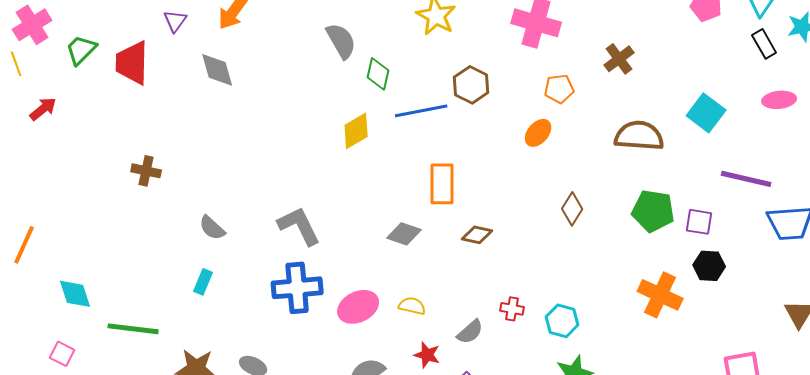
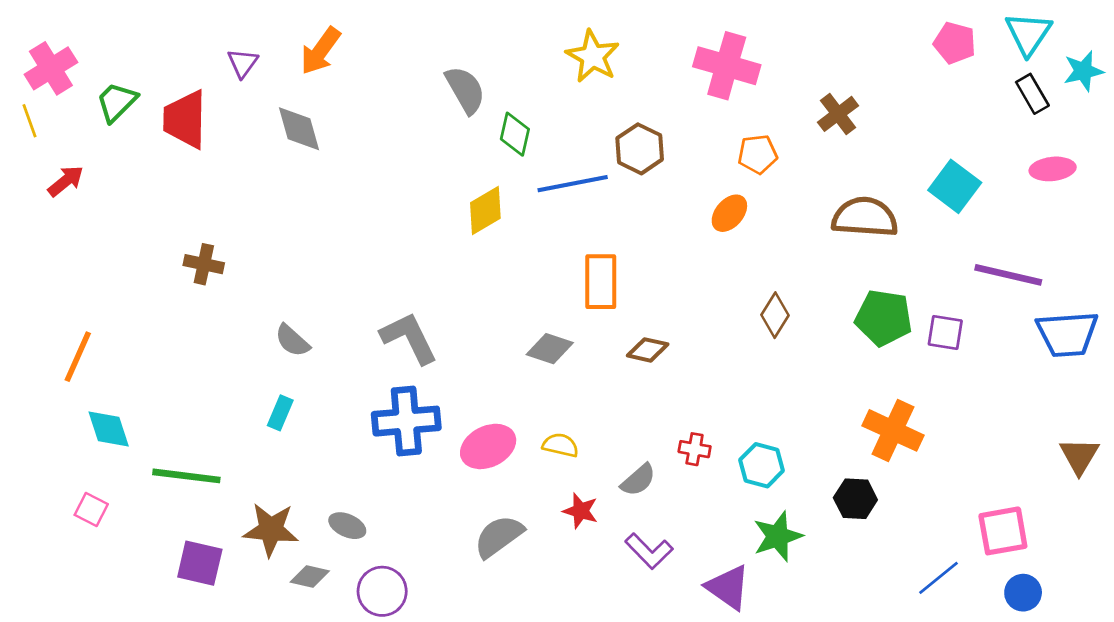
orange line: (24, 245) -> (78, 357), moved
black hexagon: (709, 266) -> (855, 499), moved

